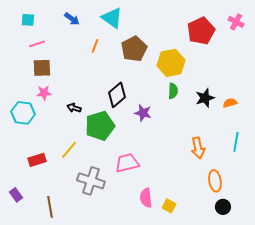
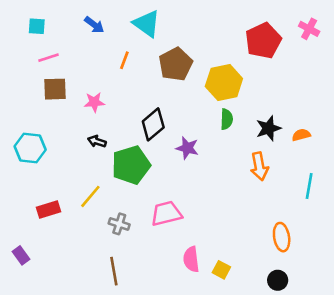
pink star: (44, 93) -> (94, 102), moved
orange arrow: (198, 148) -> (259, 166), moved
gray cross: (91, 181) -> (119, 224), moved, size x0.6
brown line: (50, 207) -> (114, 271), moved
black circle: (223, 207) -> (278, 280), moved

